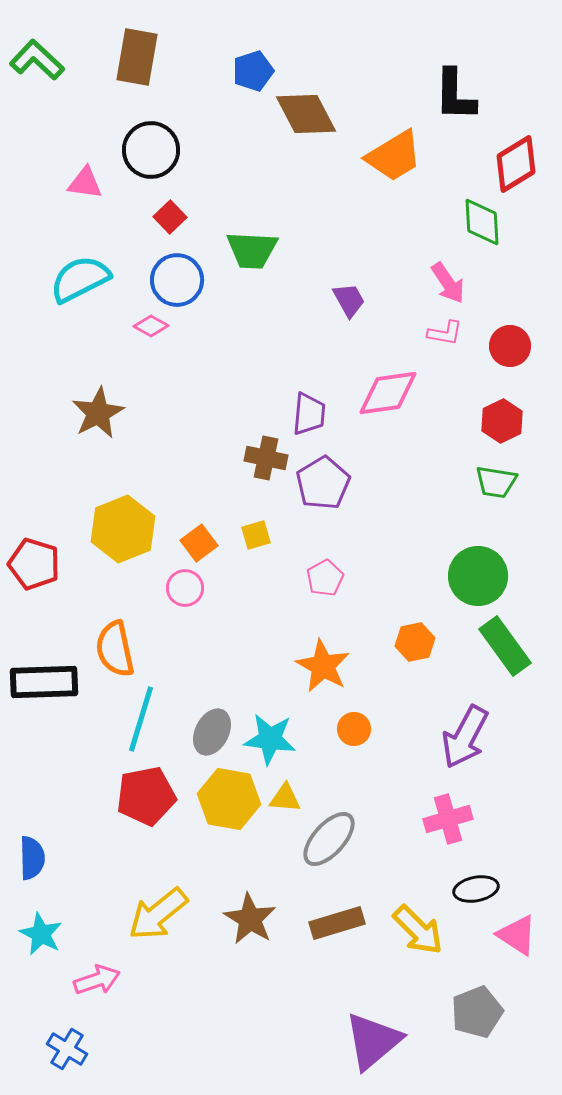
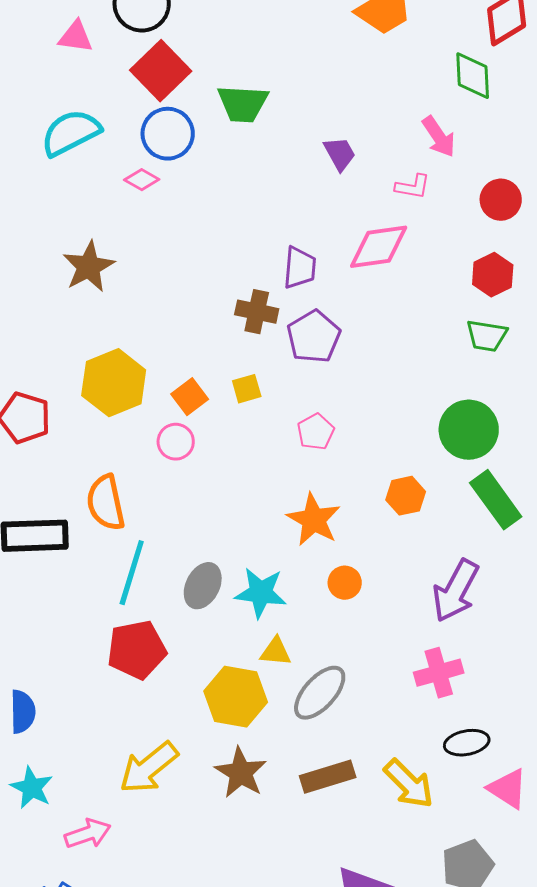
red square: (170, 217) -> (161, 71), size x1.8
pink L-shape: (445, 333) -> (413, 187), moved
yellow hexagon: (229, 799) -> (236, 697), moved

